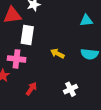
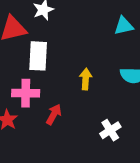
yellow arrow: (57, 53) -> (86, 79), turned 72
red arrow: (31, 89) -> (54, 114), moved

